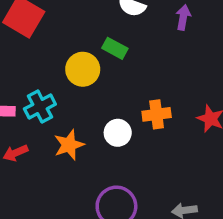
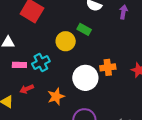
white circle: (118, 133) -> (85, 78), size x1.6
orange star: (69, 145) -> (56, 96), moved

